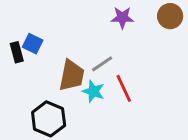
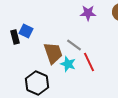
gray line: (102, 64) -> (74, 45), turned 70
brown trapezoid: (72, 75) -> (53, 53), turned -30

